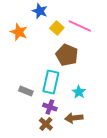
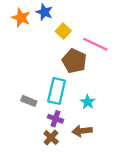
pink line: (80, 26) -> (95, 44), moved
orange star: (19, 32) -> (21, 18), moved

